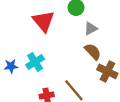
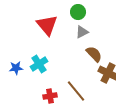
gray triangle: (91, 28) -> (82, 32), moved

